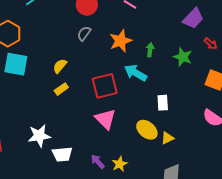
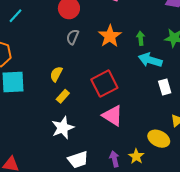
cyan arrow: (136, 73) -> (150, 60), moved
yellow ellipse: (147, 130) -> (159, 139), moved
white star: (39, 136) -> (63, 128), moved
purple arrow: (98, 162) -> (114, 159), turned 42

